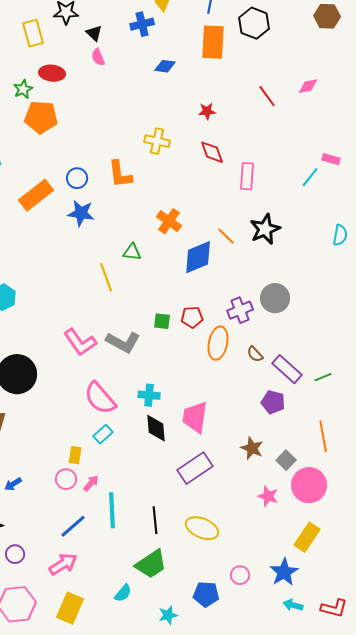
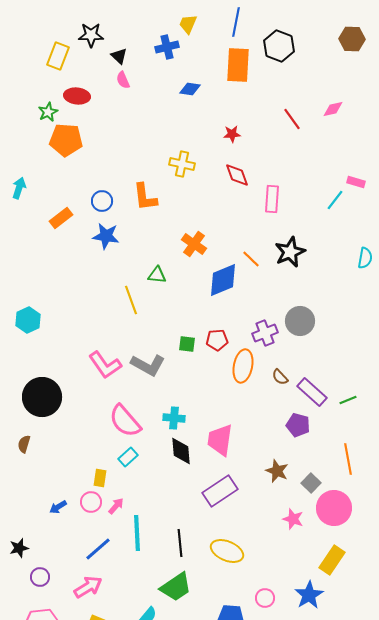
yellow rectangle: (33, 33) -> (58, 56), turned 36
orange rectangle: (36, 195) -> (61, 218), size x0.7
blue arrow: (13, 484) -> (58, 507), moved

